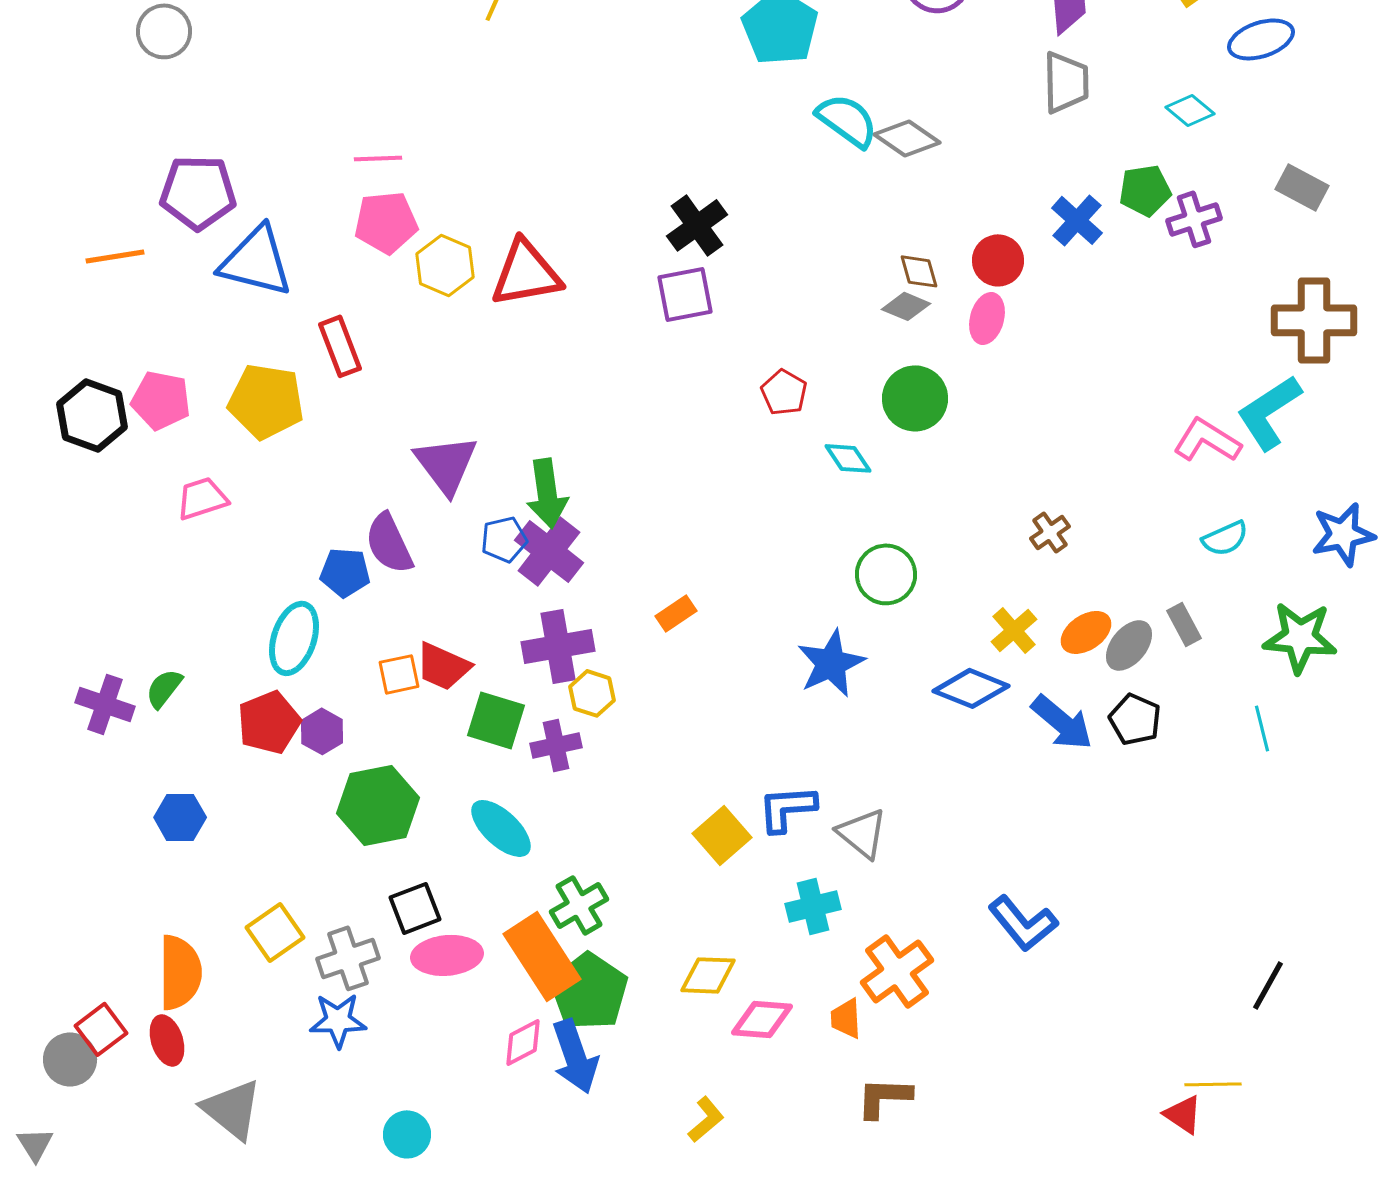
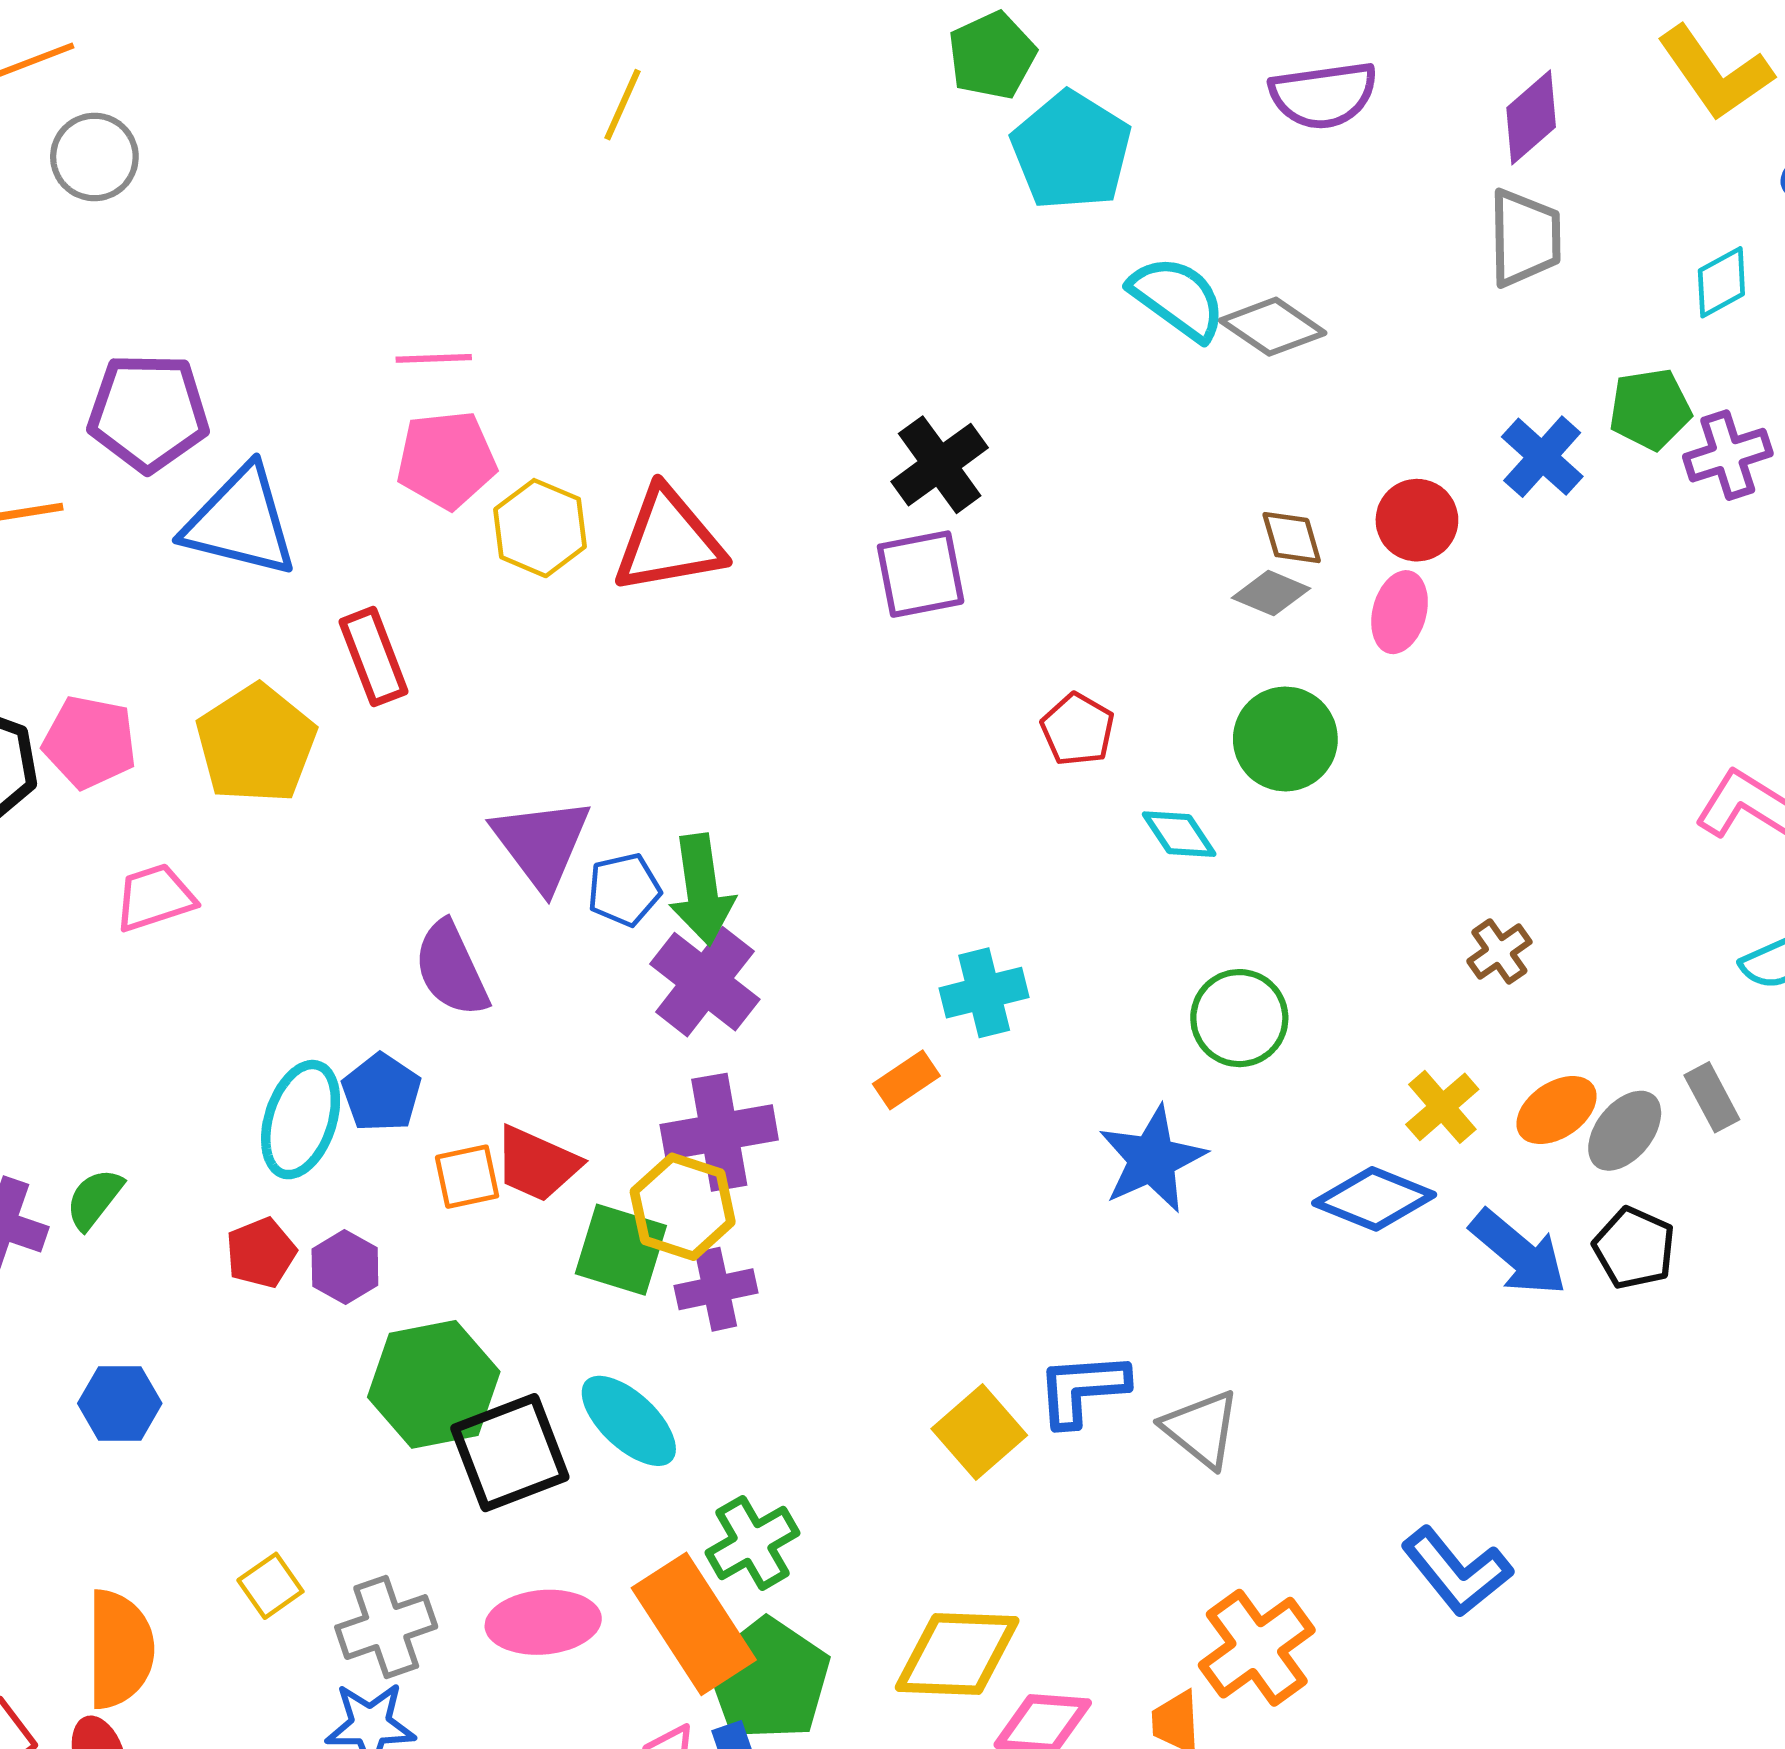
cyan diamond: (1190, 110) -> (1721, 282), turned -69
yellow pentagon: (266, 401) -> (256, 744), turned 30
blue pentagon: (504, 539) -> (624, 890), moved
blue pentagon: (345, 572) -> (381, 1093), moved, turned 30
yellow hexagon: (592, 693) -> (683, 1207), moved, size x1.4
red pentagon: (269, 722) -> (261, 1253), size x0.7
cyan cross: (813, 906) -> (984, 993), moved
black square: (415, 908) -> (510, 1453), moved, size x1.4
yellow square: (275, 932) -> (270, 1586), size x0.7
yellow diamond: (708, 975) -> (957, 1654), size x1.4

